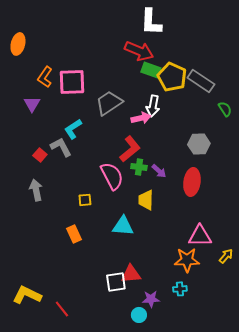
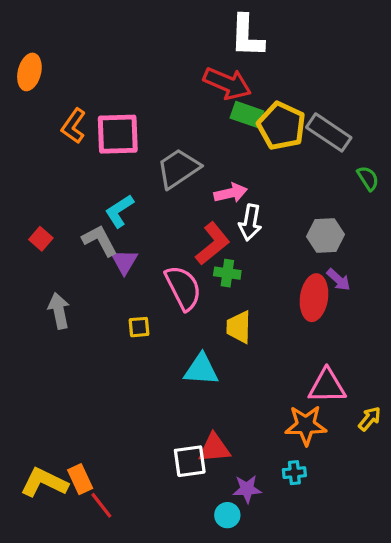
purple triangle: (32, 104) -> (124, 262), moved
white arrow: (153, 106) -> (250, 222), moved
red square: (40, 155) -> (41, 239), moved
purple arrow: (159, 171) -> (339, 280), moved
orange rectangle: (74, 234) -> (80, 479), moved

